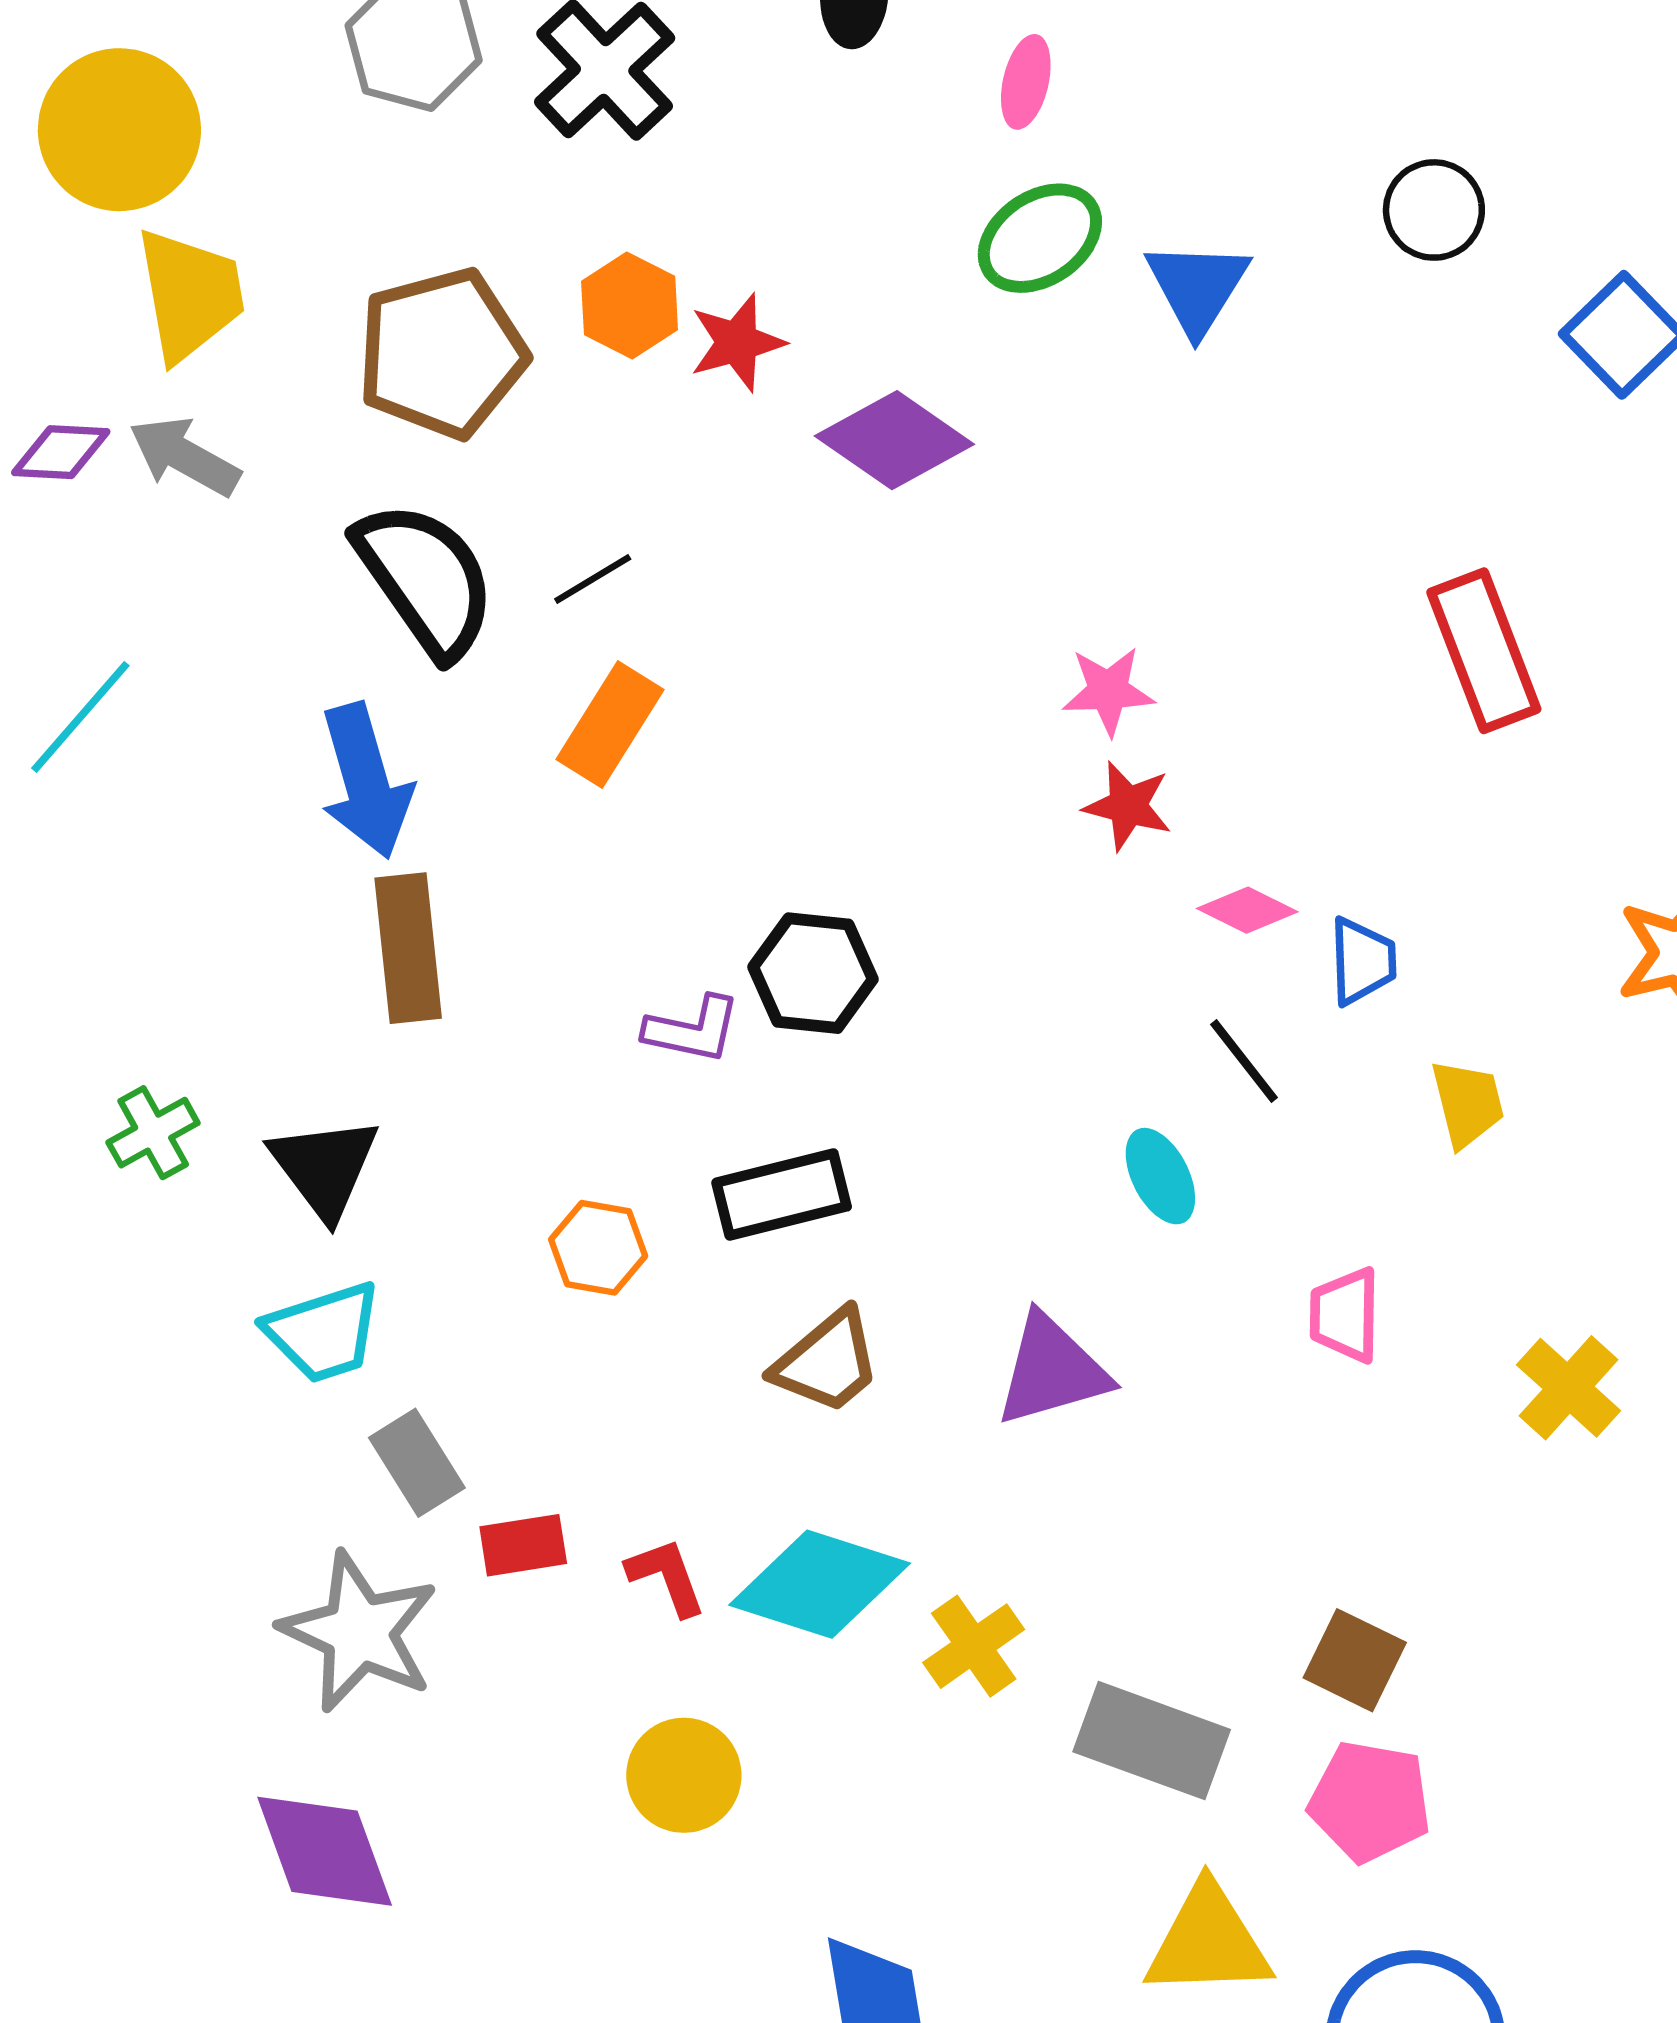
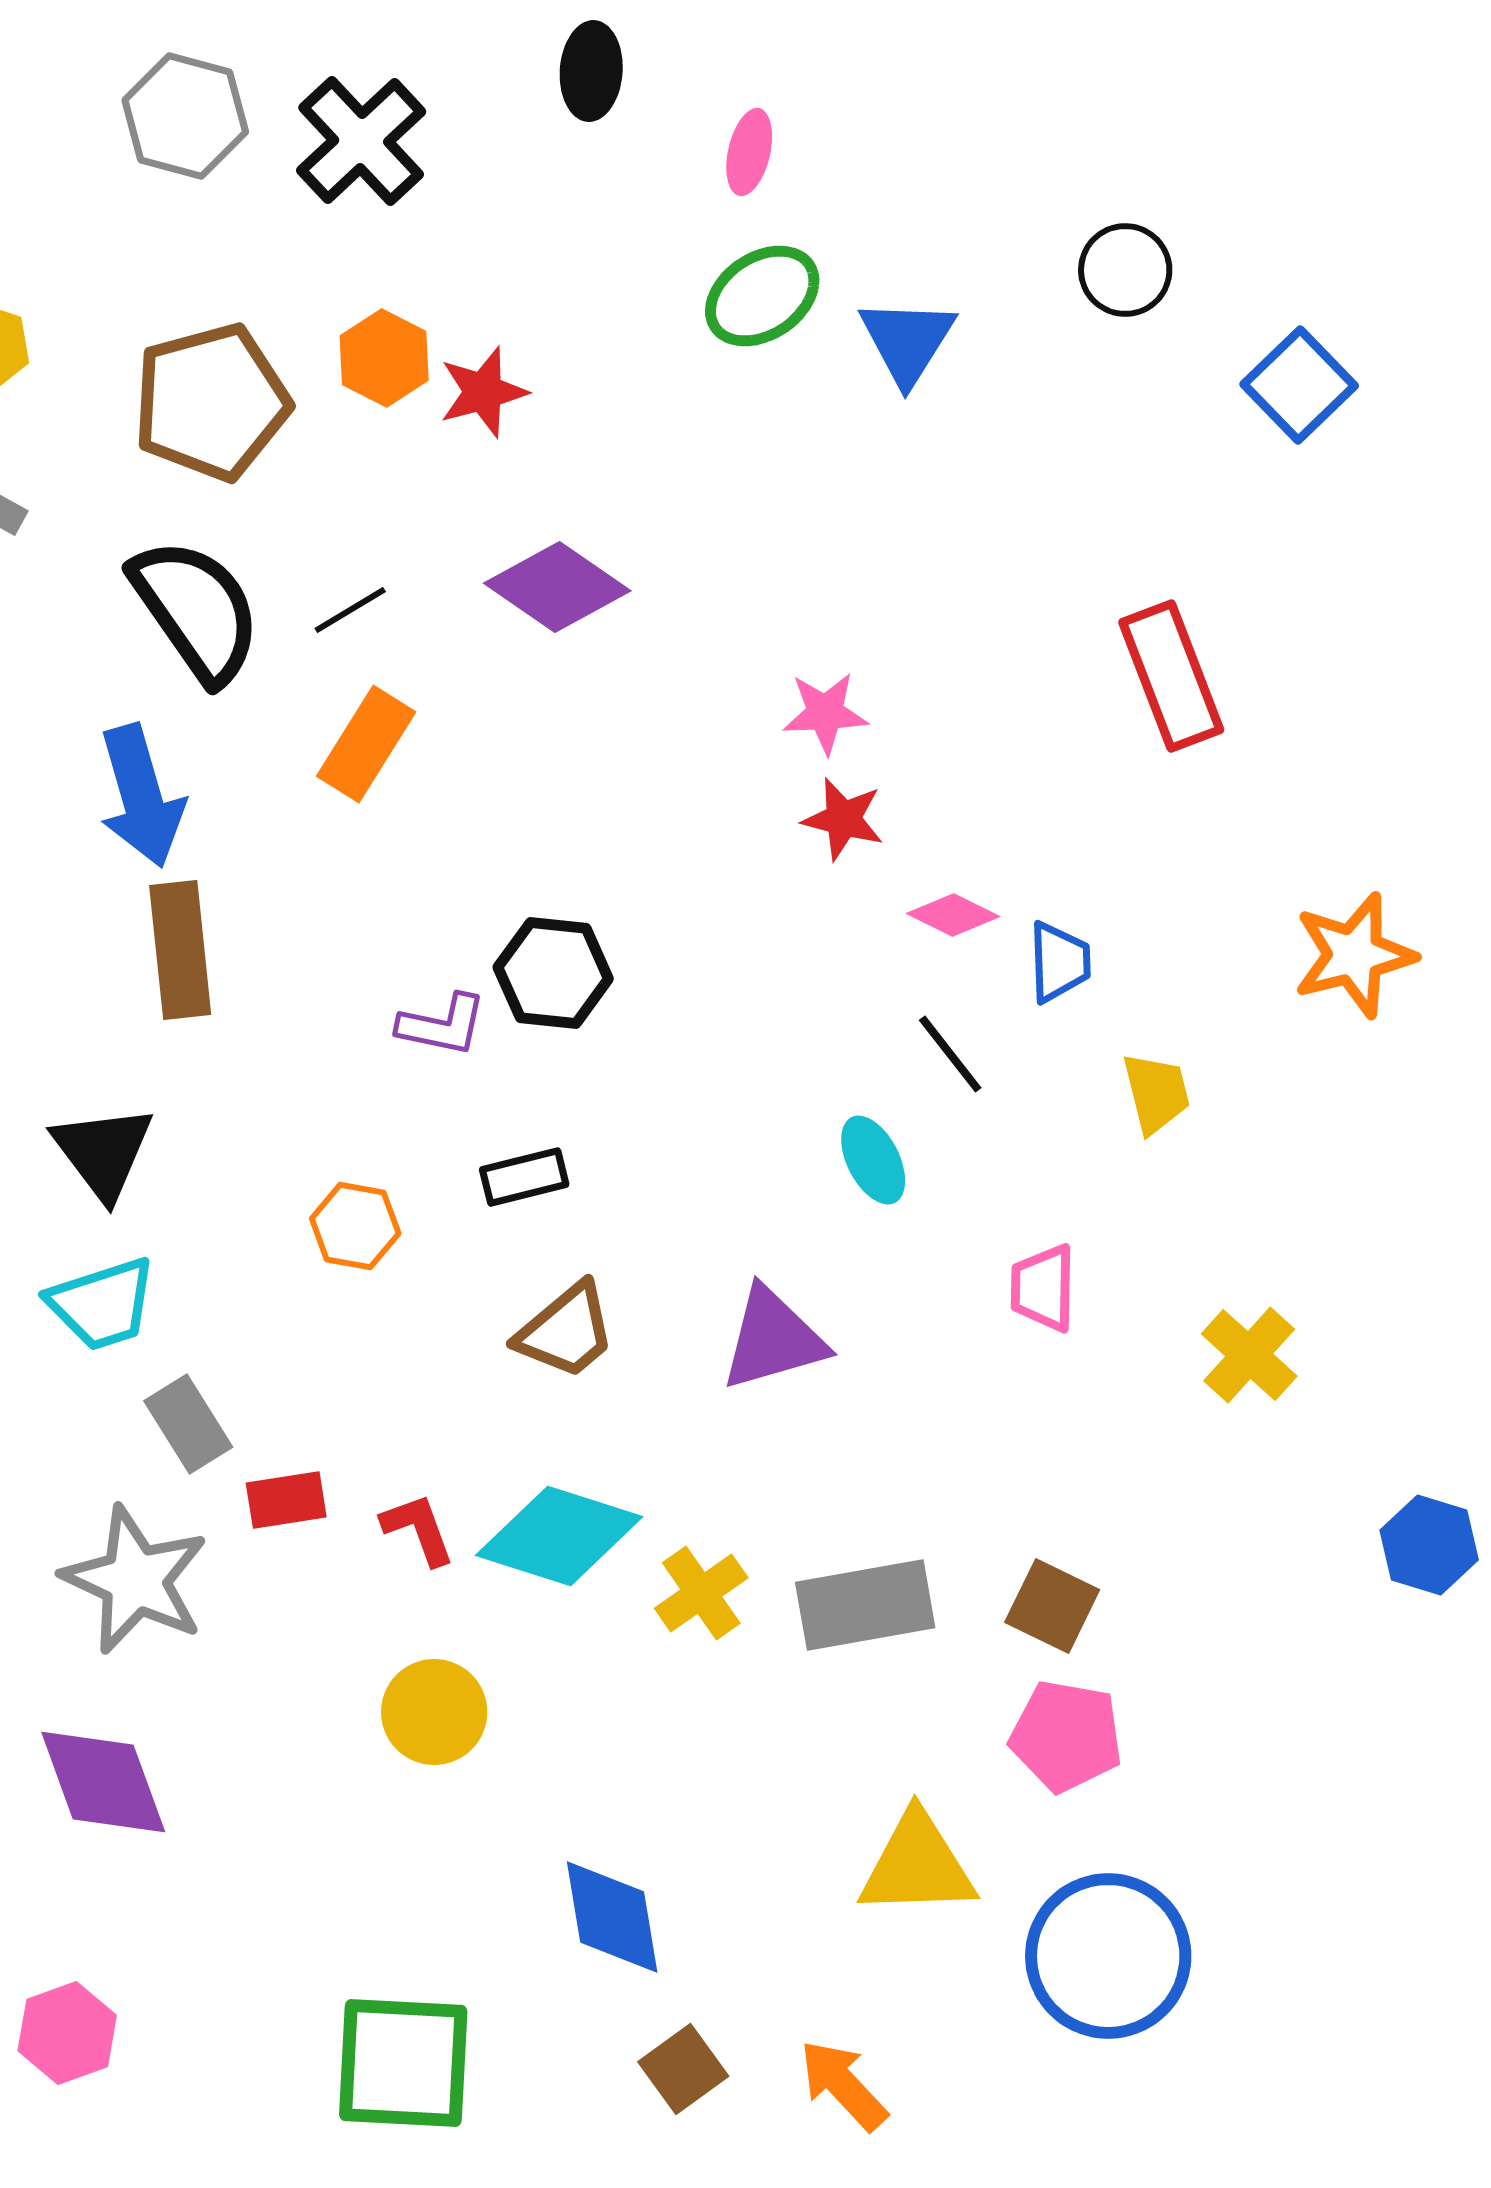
purple diamond: (894, 440) -> (557, 587), moved
black rectangle: (782, 1195) -> (524, 1177), size x0.7
gray rectangle: (1152, 1741) -> (865, 1605), moved, turned -30

